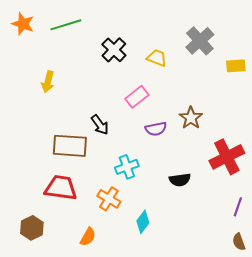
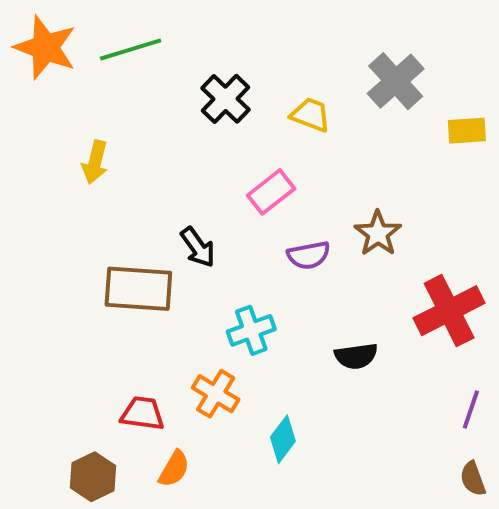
orange star: (23, 24) -> (45, 47), size x1.4
red trapezoid: (61, 188) -> (142, 413), moved, size x0.7
brown hexagon: (32, 228) -> (93, 477), moved

